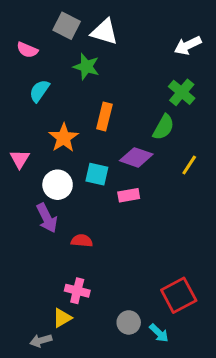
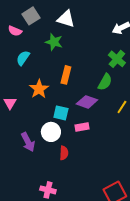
gray square: (67, 26) -> (31, 16), moved, turned 30
white circle: (58, 185) -> (51, 132), moved
red semicircle: (82, 241) -> (64, 153), moved, turned 88

